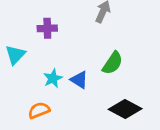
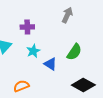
cyan star: (53, 78) -> (33, 51), moved

